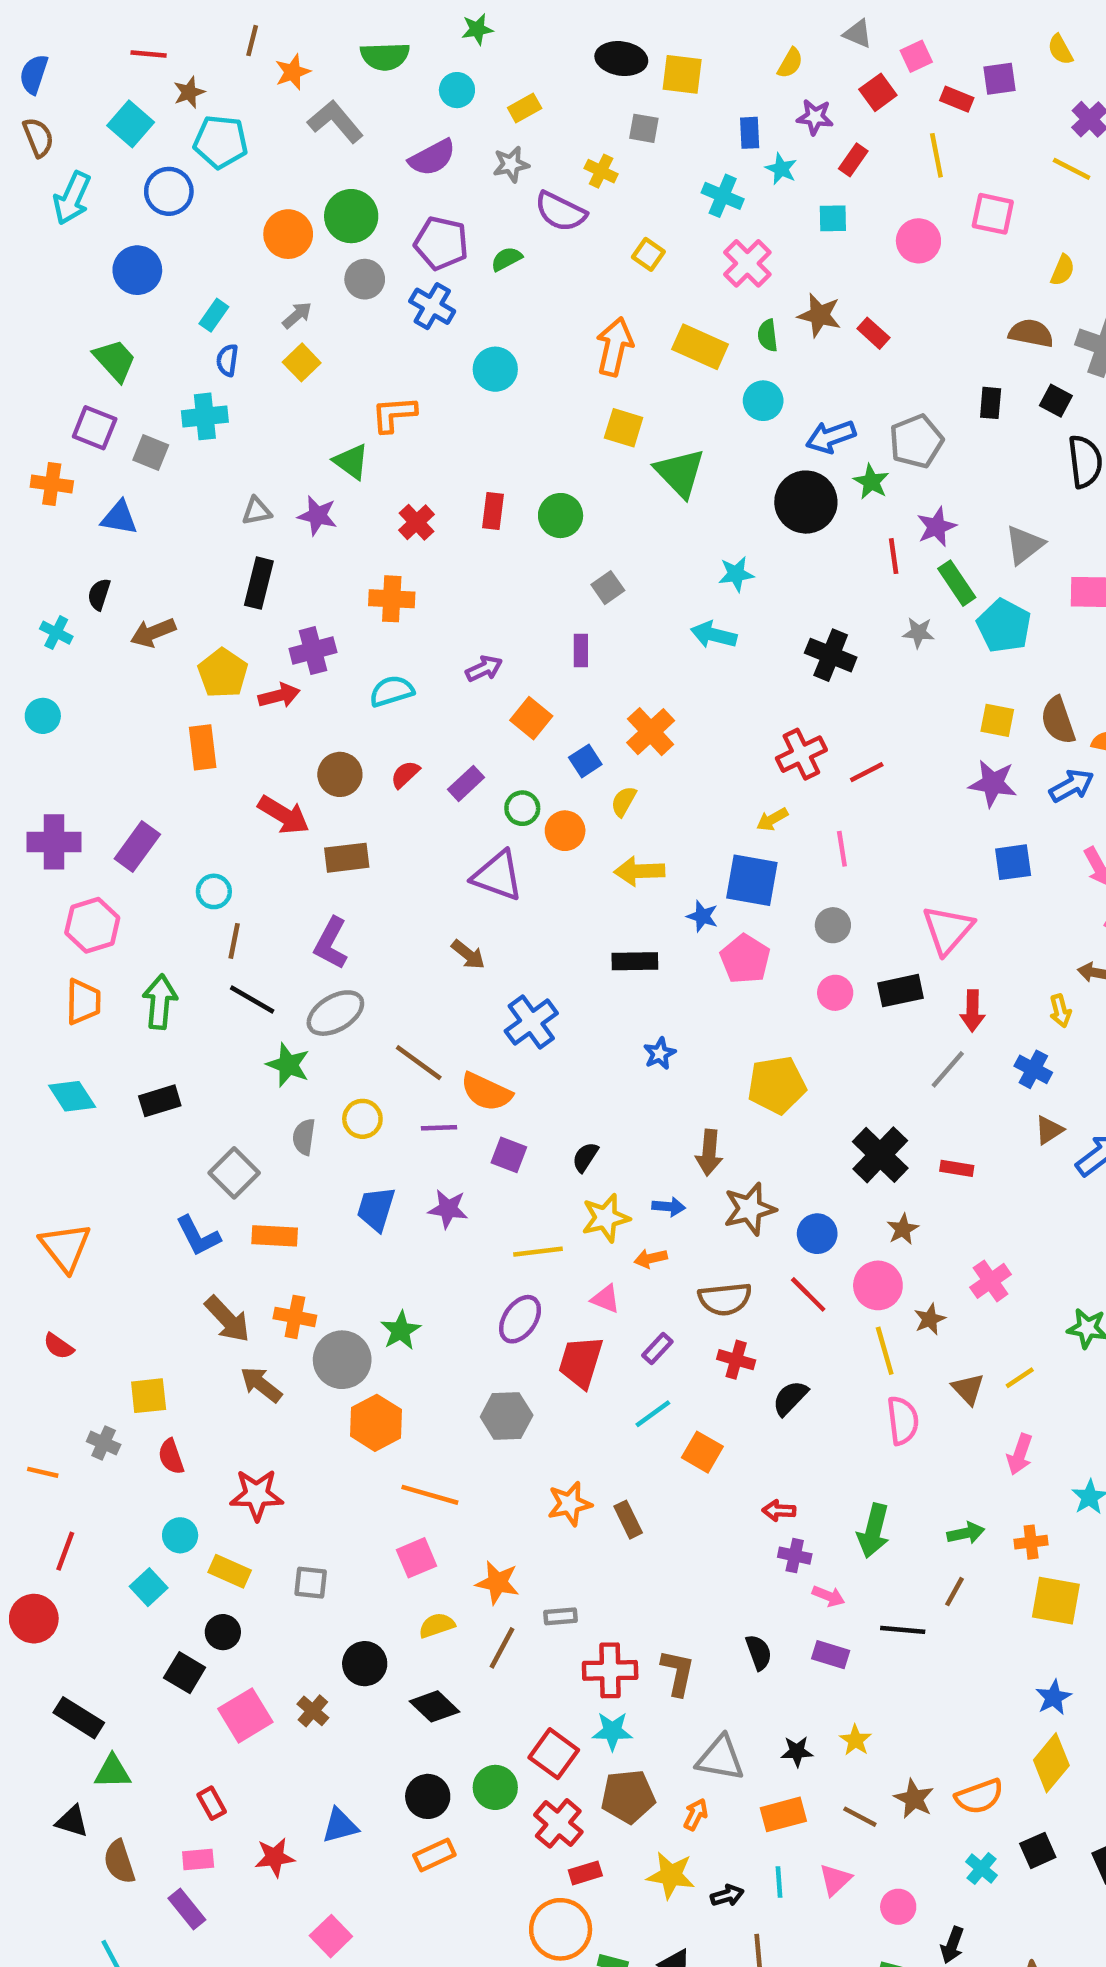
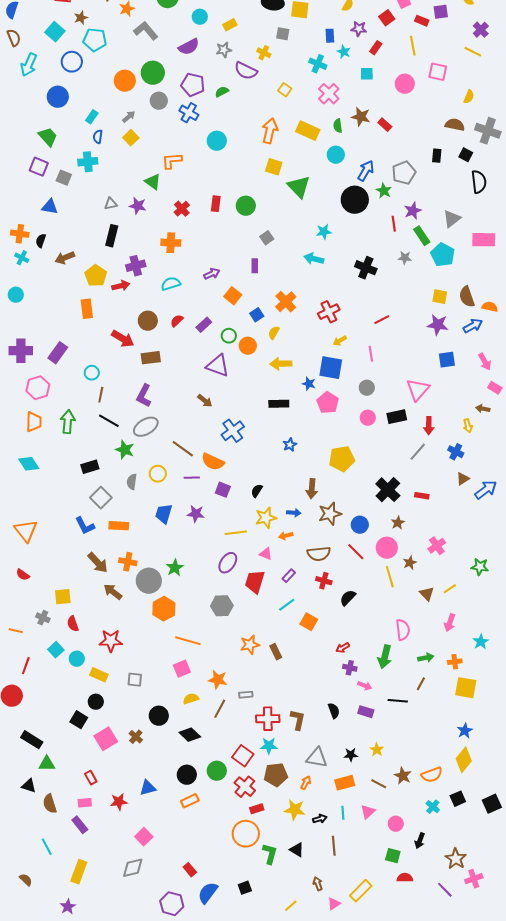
blue arrow: (831, 437) -> (366, 171), turned 140
orange cross: (52, 484) -> (20, 234), moved
red cross: (801, 754) -> (329, 312), moved
black rectangle: (160, 1101) -> (90, 467), moved
pink semicircle: (903, 1421) -> (403, 630), moved
red arrow: (779, 1511) -> (343, 648), turned -32
cyan square: (149, 1587) -> (56, 650), moved

